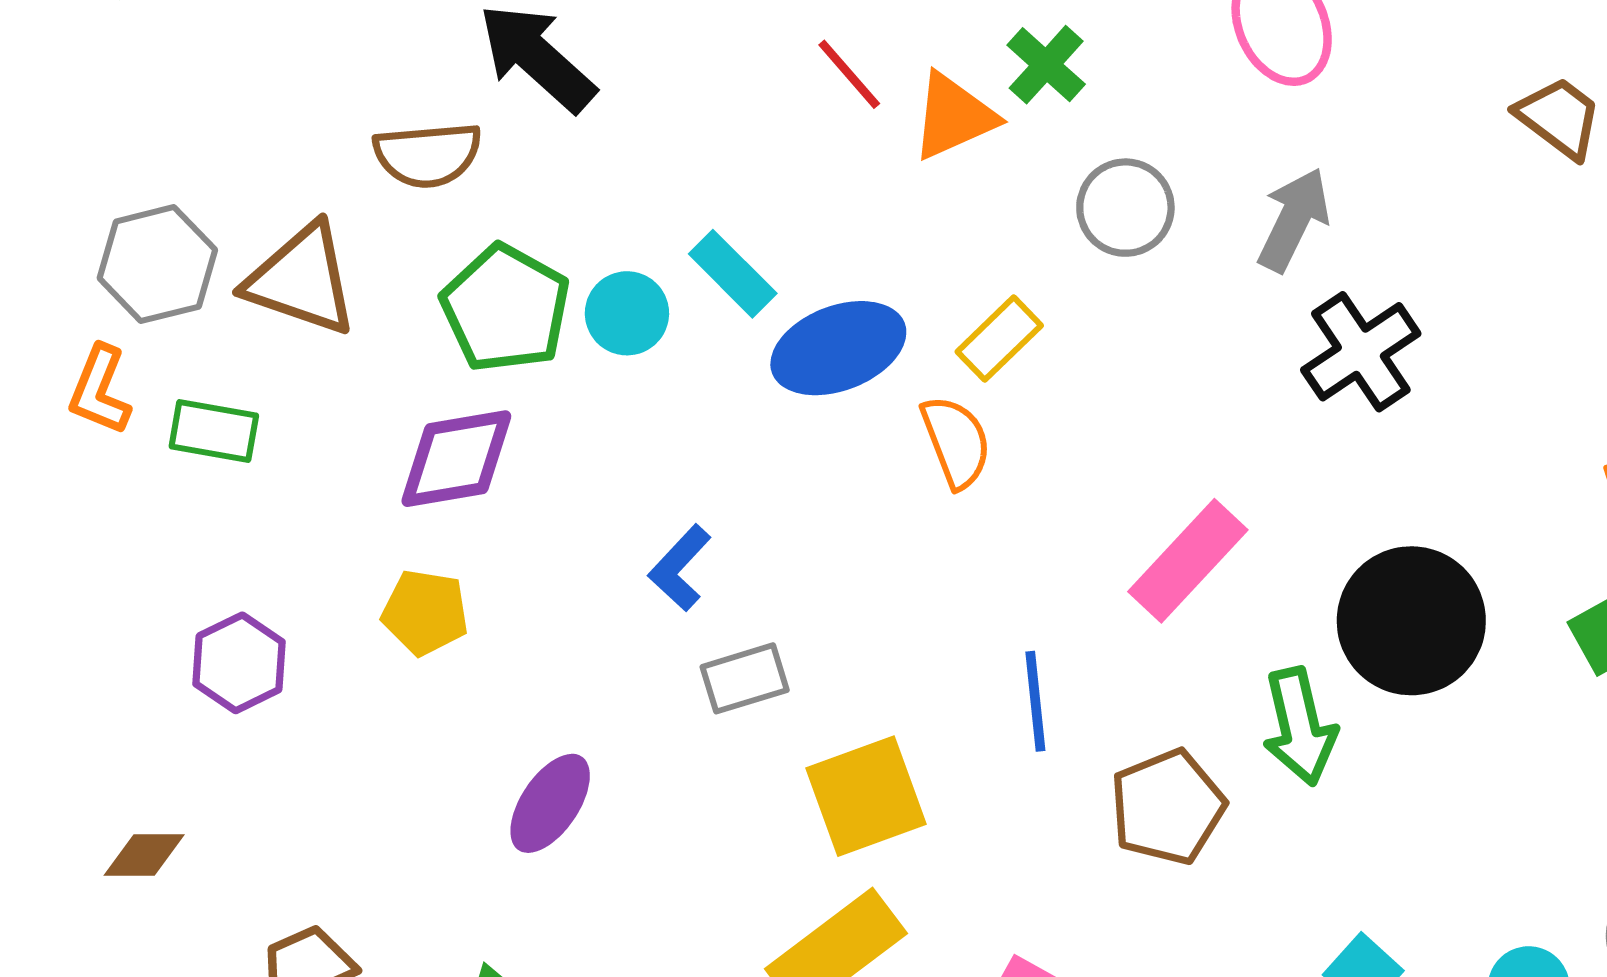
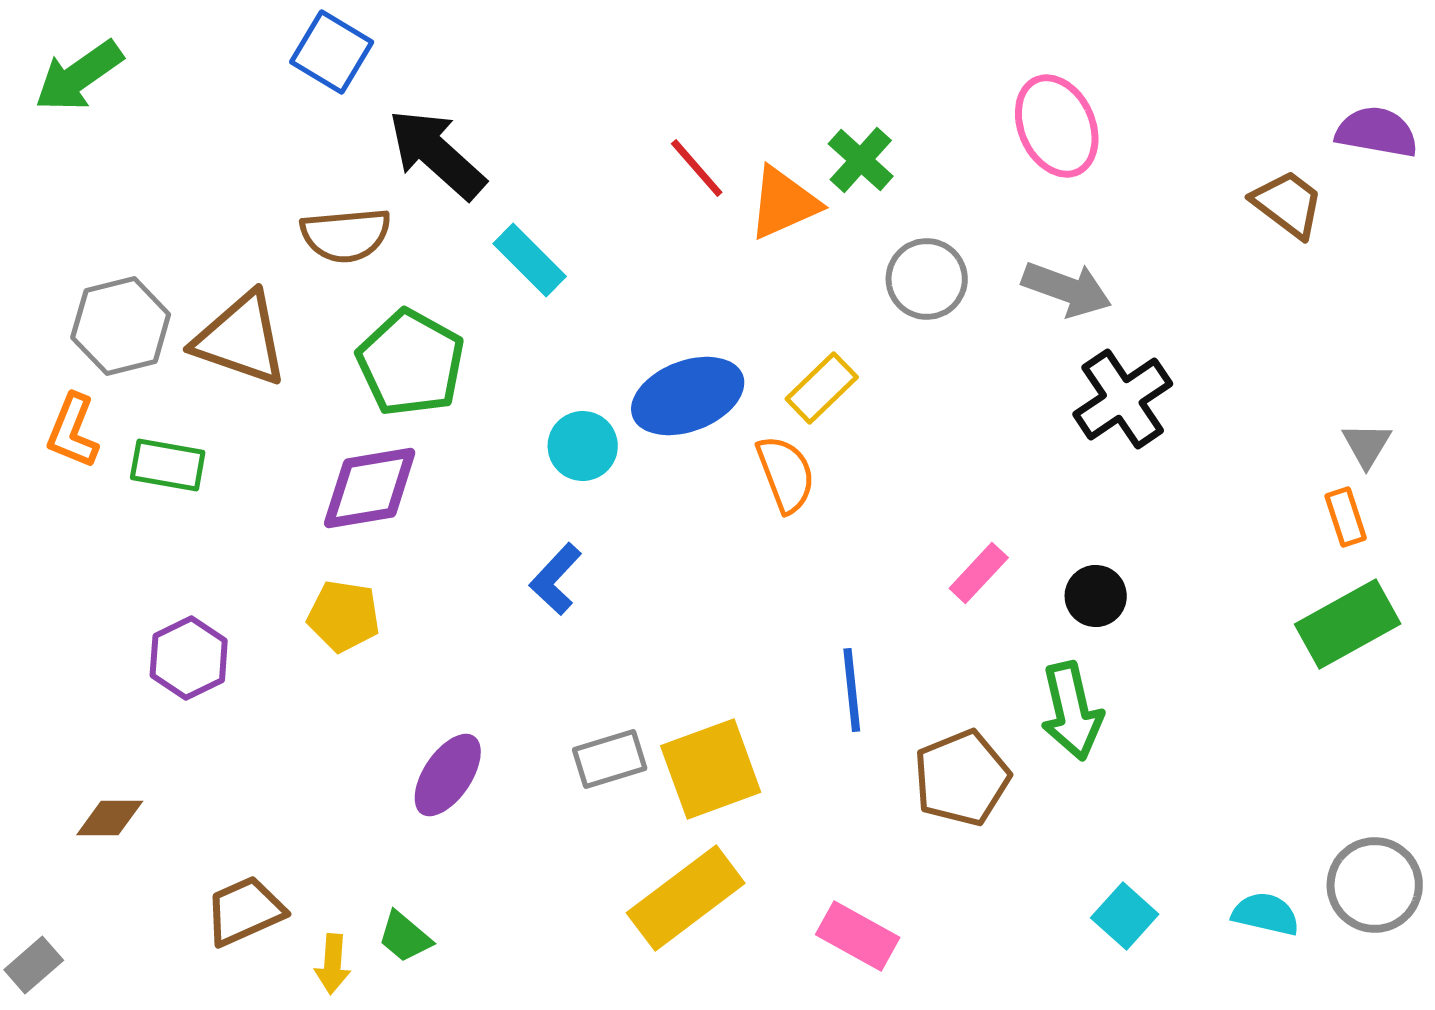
gray arrow: (1294, 220) -> (1067, 289), turned 84
cyan rectangle: (733, 274) -> (530, 260), moved
cyan circle: (627, 313) -> (583, 446), moved
pink rectangle: (1188, 561) -> (979, 573), size x0.6
black circle: (1411, 621) -> (1096, 596), moved, size x0.5
gray rectangle: (745, 678) -> (610, 759), moved

